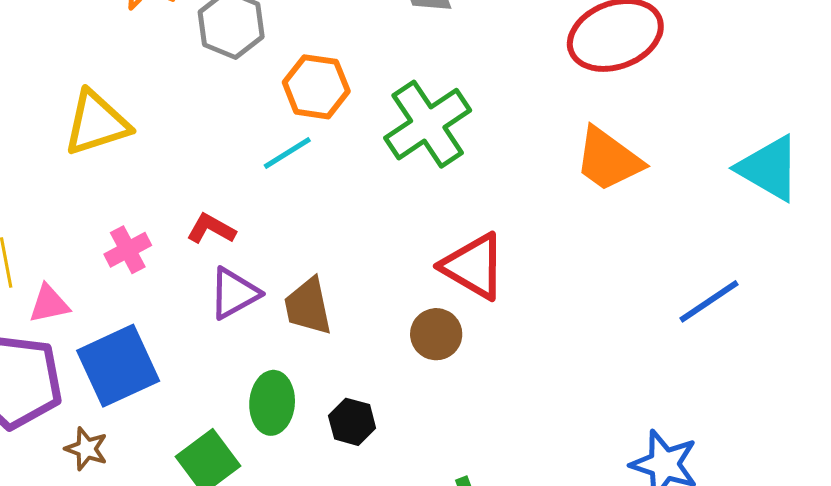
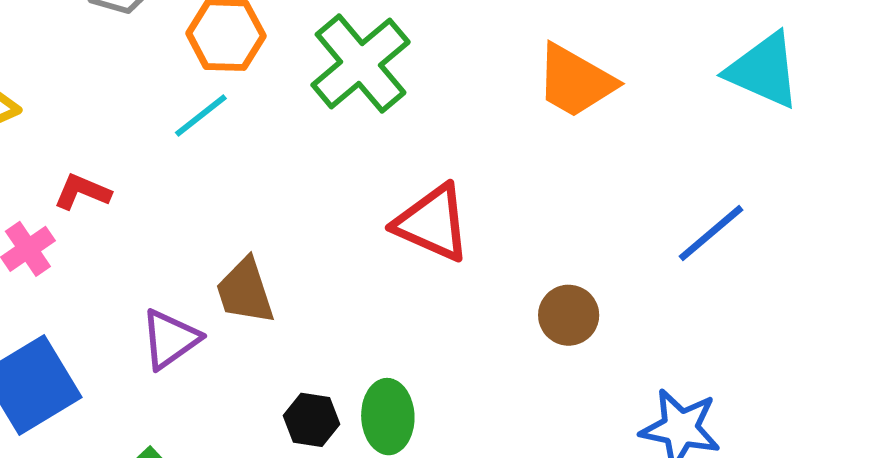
red L-shape: (211, 229) -> (82, 192), moved
purple triangle: (234, 293) -> (170, 339), moved
brown circle: (436, 334) -> (569, 315), moved
green ellipse: (272, 403) -> (388, 417), moved

